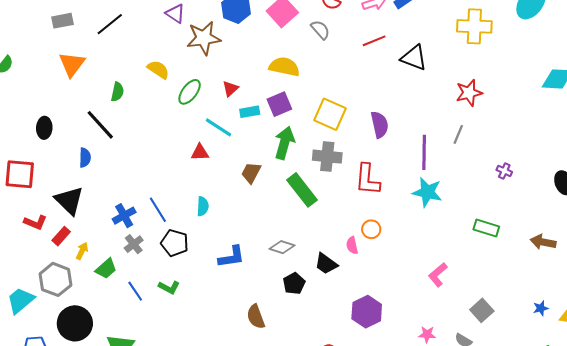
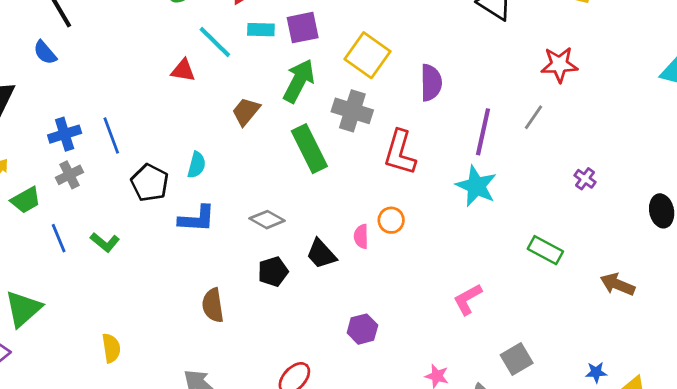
blue semicircle: (85, 158) -> (45, 53), moved, turned 126
cyan semicircle: (203, 206) -> (197, 165), moved
black pentagon: (175, 243) -> (150, 183), moved
purple hexagon: (367, 312) -> (362, 329), size x0.7

